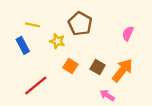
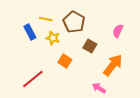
yellow line: (33, 25) -> (46, 19), moved
blue rectangle: (23, 45) -> (30, 32), moved
brown square: (98, 67) -> (90, 46), moved

